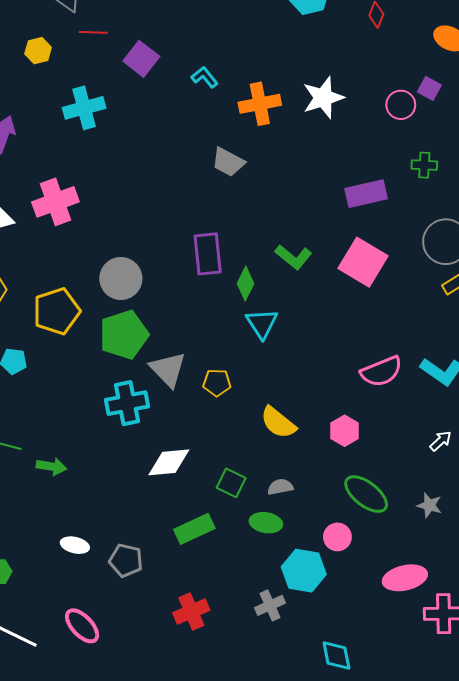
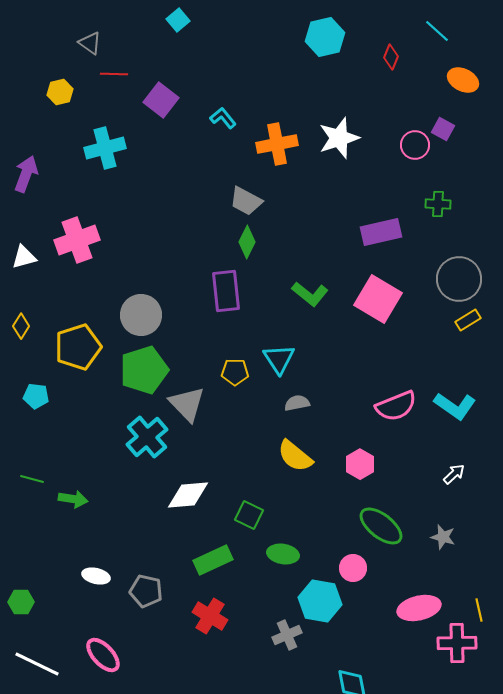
green diamond: (245, 284) -> (247, 242), moved
yellow pentagon: (217, 383) -> (235, 372), moved
cyan cross: (127, 403) -> (147, 437), turned -30
gray semicircle: (280, 487) -> (297, 403), moved
red cross: (191, 612) -> (210, 616), moved, turned -36

